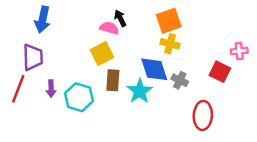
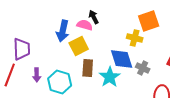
blue arrow: (43, 20) -> (63, 31), moved
orange square: (169, 21) -> (149, 21), moved

